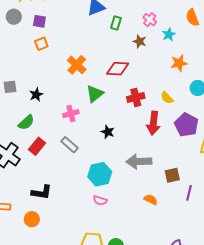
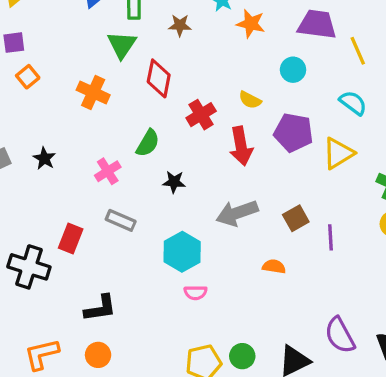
orange star: (179, 63) -> (251, 24), moved, turned -30
red diamond: (118, 69) -> (159, 78), turned -65
green triangle: (95, 94) -> (122, 45), moved
green semicircle: (26, 122) -> (148, 143), moved

